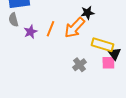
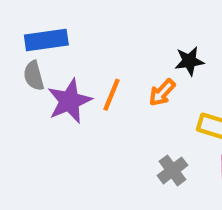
orange arrow: (74, 28) -> (162, 93), size x0.6
purple star: (30, 32) -> (69, 101), size x1.5

